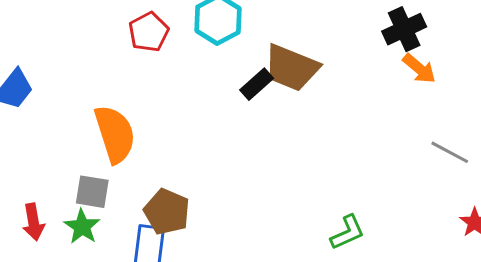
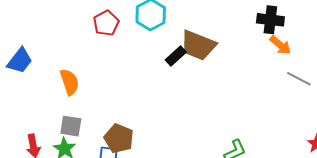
black cross: (404, 29) -> (270, 20), turned 32
orange semicircle: (115, 134) -> (69, 82), moved, size x0.7
gray line: (450, 152) -> (299, 79), moved

